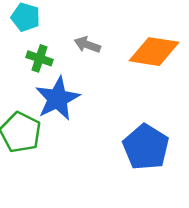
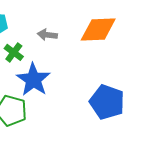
green cross: (39, 58) -> (14, 52), turned 30

